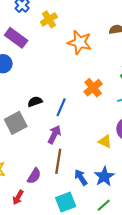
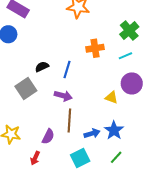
orange cross: (93, 88) -> (95, 48), turned 36
purple arrow: (54, 135) -> (63, 96), turned 84
blue arrow: (81, 177) -> (92, 133), turned 112

